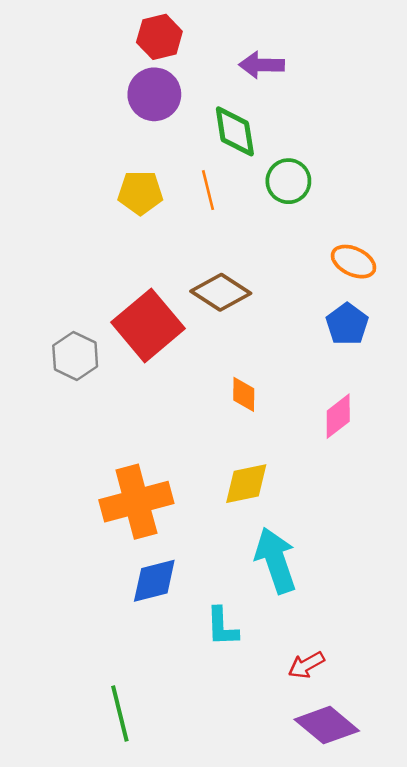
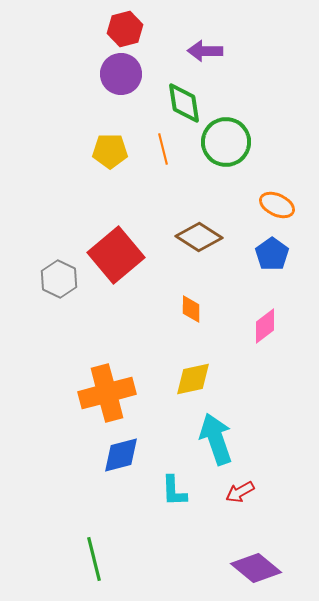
green circle: (288, 181) -> (226, 142), size x1.4
brown diamond: (221, 292) -> (199, 237), moved
red arrow: (306, 665) -> (240, 492), moved

